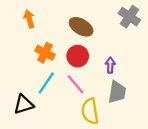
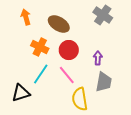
gray cross: (129, 17) -> (103, 15), moved
brown ellipse: (81, 27) -> (59, 24), moved

